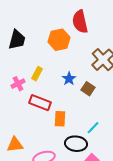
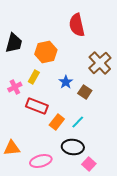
orange hexagon: (59, 40) -> (46, 52), moved
orange rectangle: (60, 119) -> (57, 122), turned 35
cyan line: (93, 128) -> (78, 122), moved

